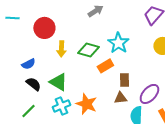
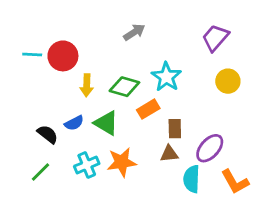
cyan line: (12, 18) -> (32, 55), moved
blue semicircle: (28, 64) -> (74, 123), moved
green triangle: (58, 82) -> (106, 123), moved
orange star: (86, 104) -> (122, 162), turned -30

